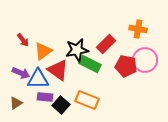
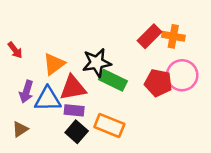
red arrow: (23, 40) -> (15, 50), moved
red rectangle: (106, 44) -> (149, 36), moved
red triangle: (58, 70) -> (73, 88), turned -45
purple arrow: (21, 73) -> (26, 92), turned 84
purple rectangle: (45, 97) -> (74, 110), moved

